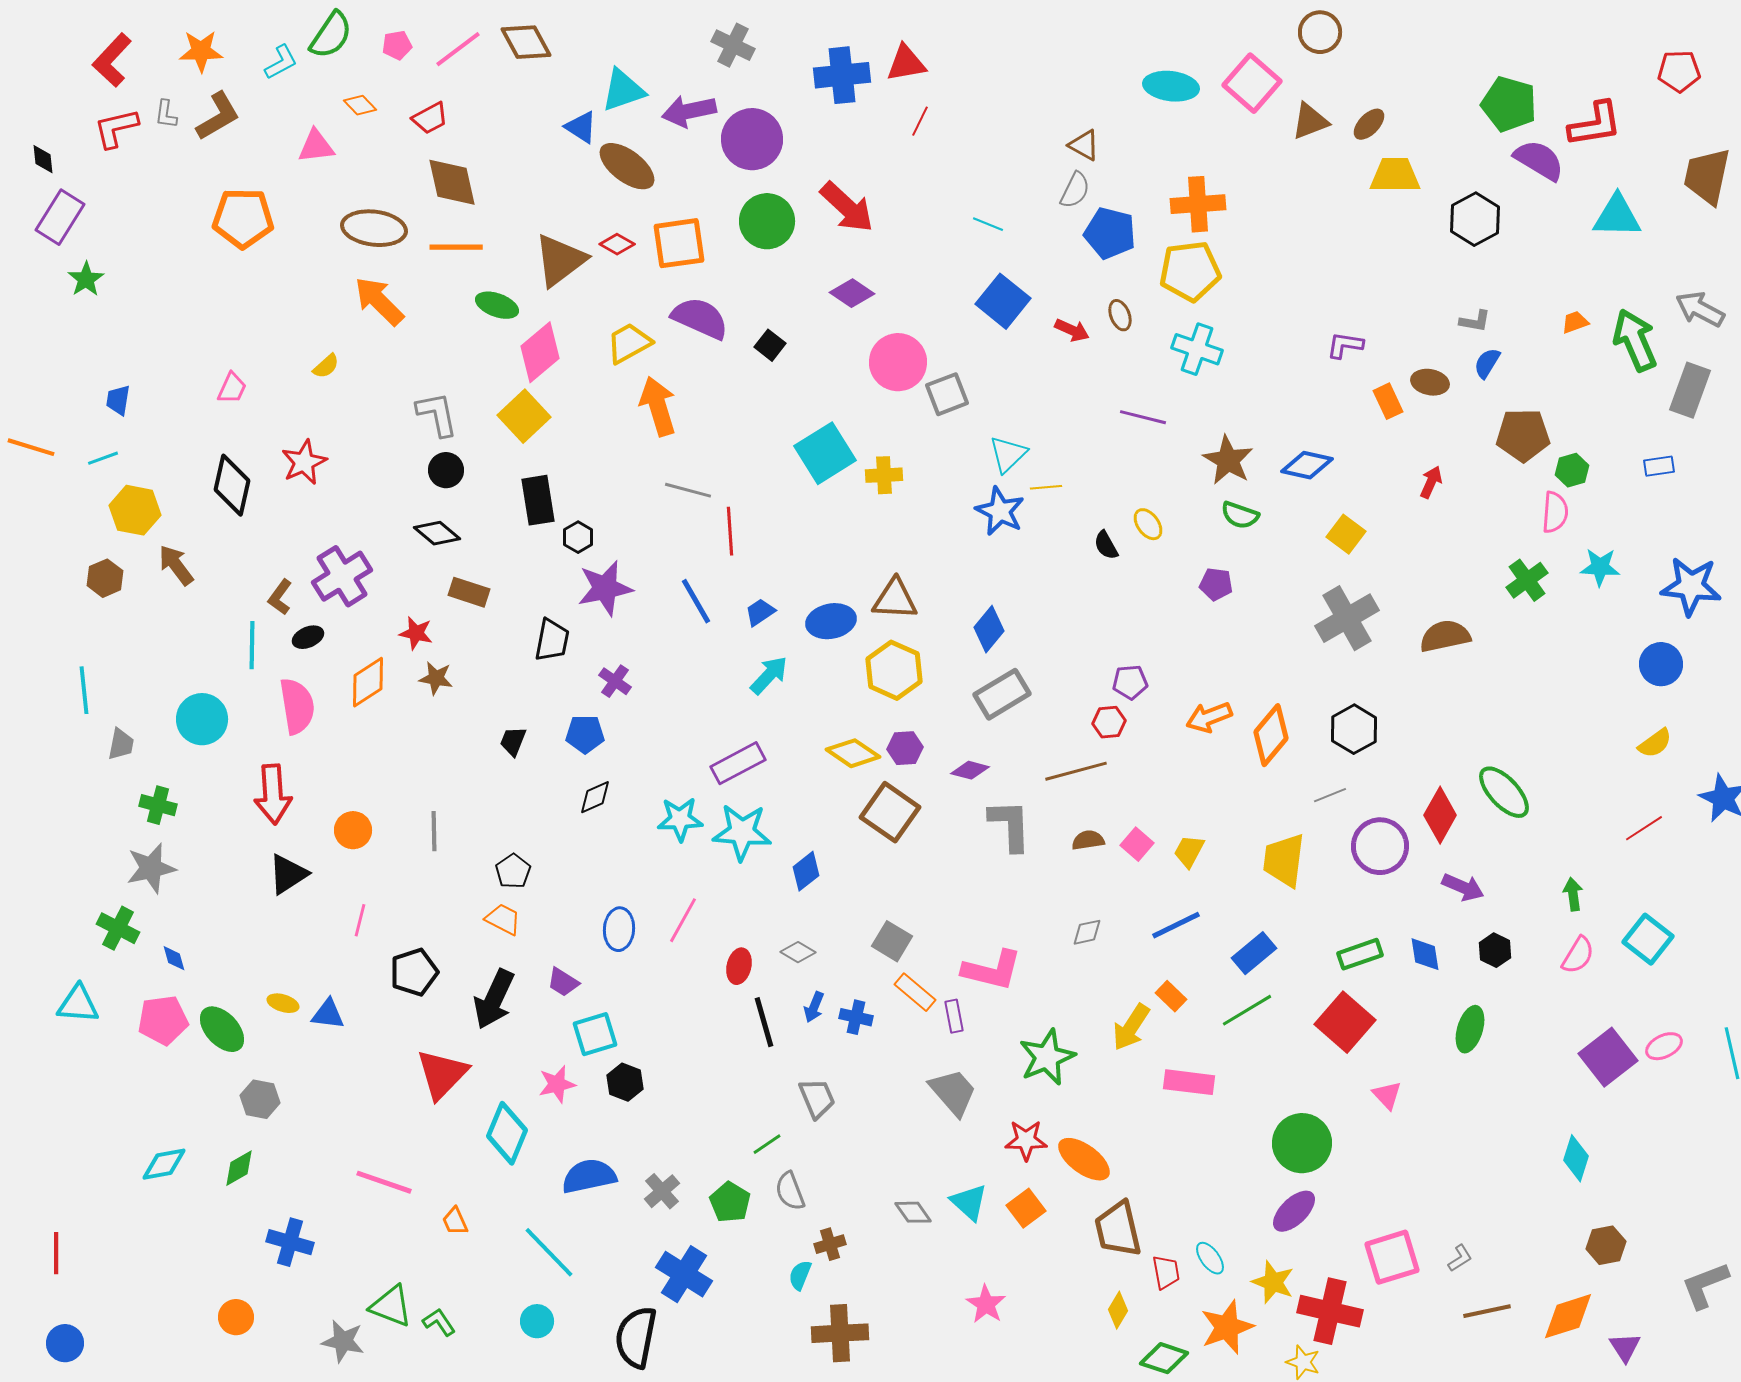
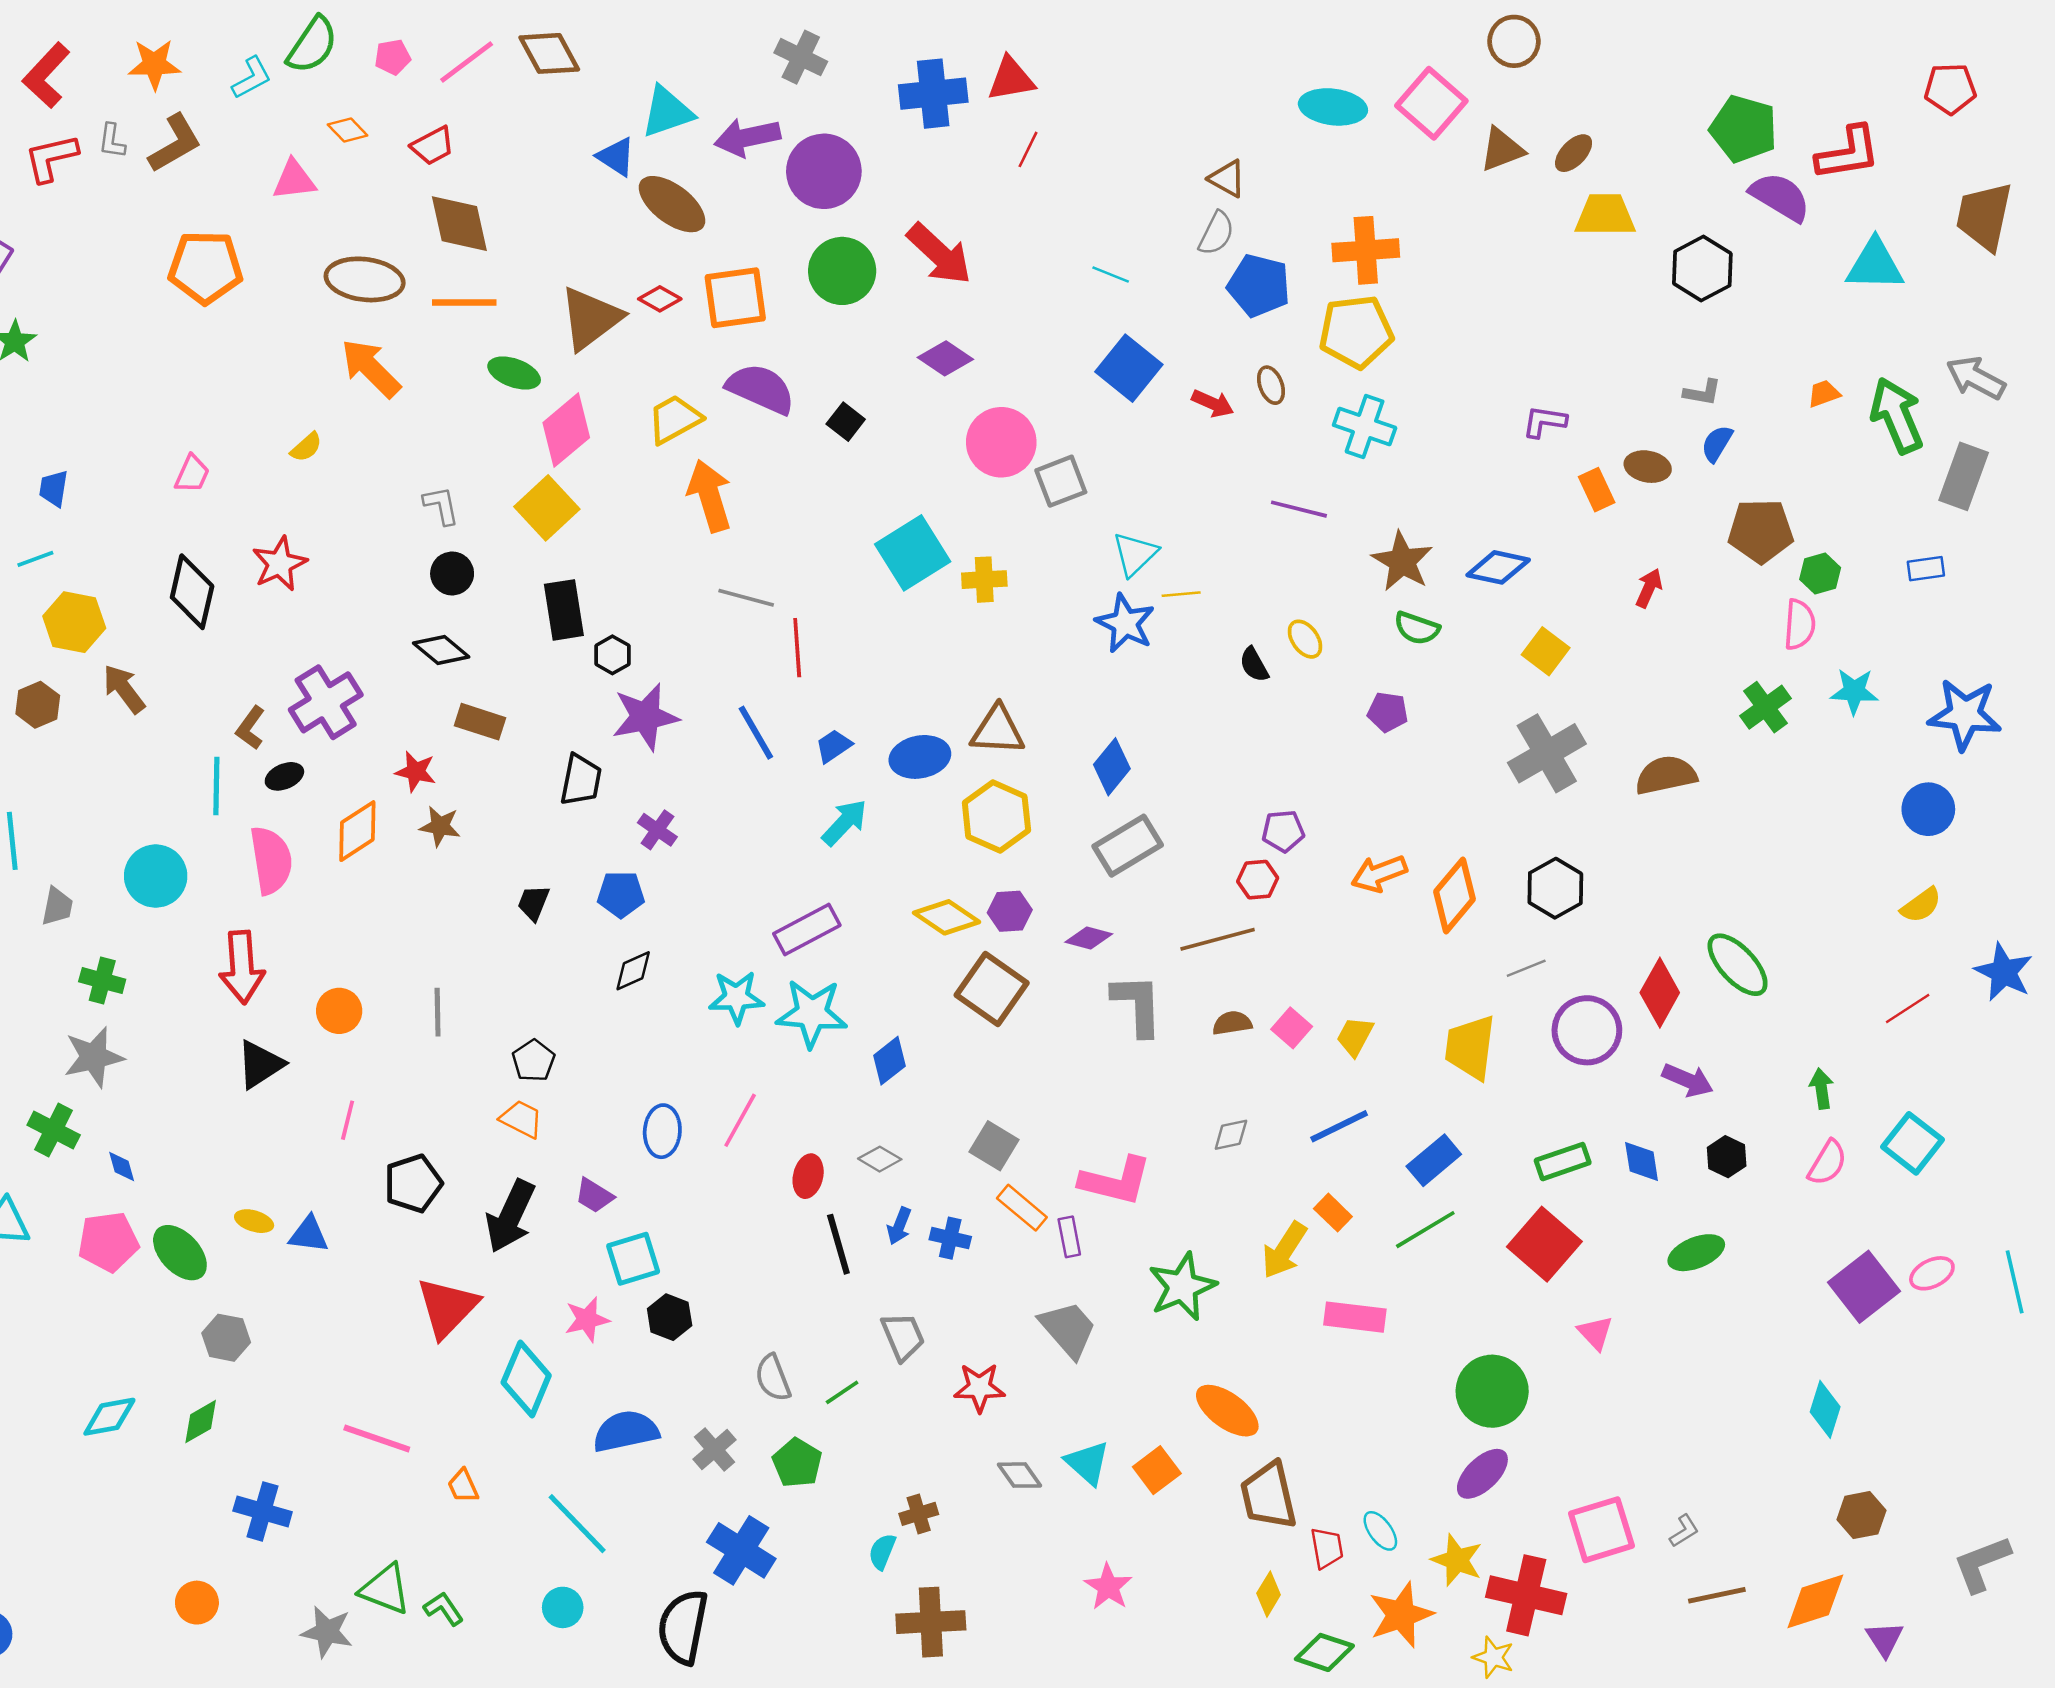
gray L-shape: (437, 414) -> (441, 505), size x0.7
green ellipse: (1470, 1029) -> (1696, 1253), turned 51
red star: (1026, 1140) -> (979, 1388), moved
gray semicircle: (790, 1191) -> (773, 1378), moved

